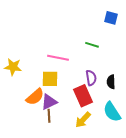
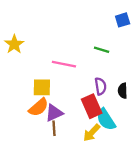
blue square: (111, 18) -> (123, 20), turned -32
yellow star: (13, 67) -> (14, 44), moved, turned 30
yellow square: (50, 79) -> (42, 87), moved
cyan semicircle: (112, 112) -> (106, 119), moved

